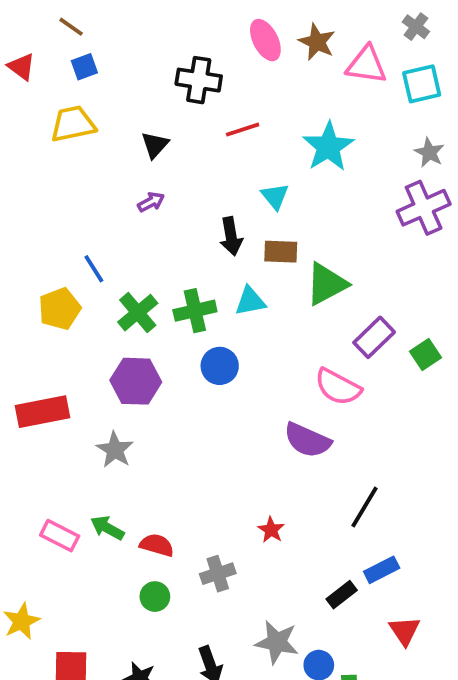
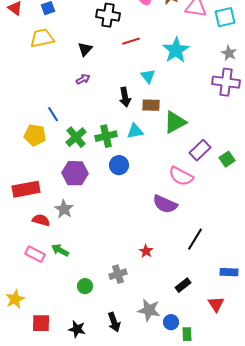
purple cross: (424, 208) -> (226, 82), turned 32
yellow pentagon: (60, 309) -> (35, 135), turned 30
red semicircle: (157, 545) -> (41, 220), moved
blue rectangle: (382, 570) -> (229, 272), moved, turned 30

